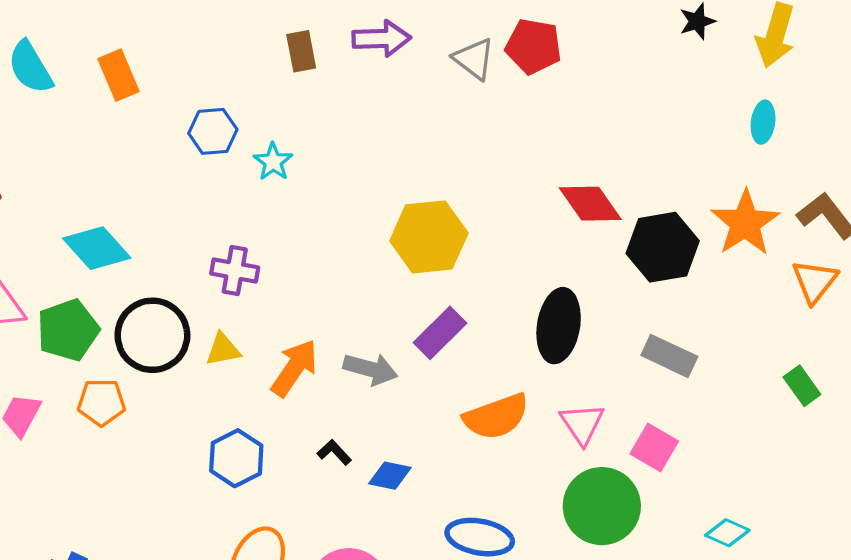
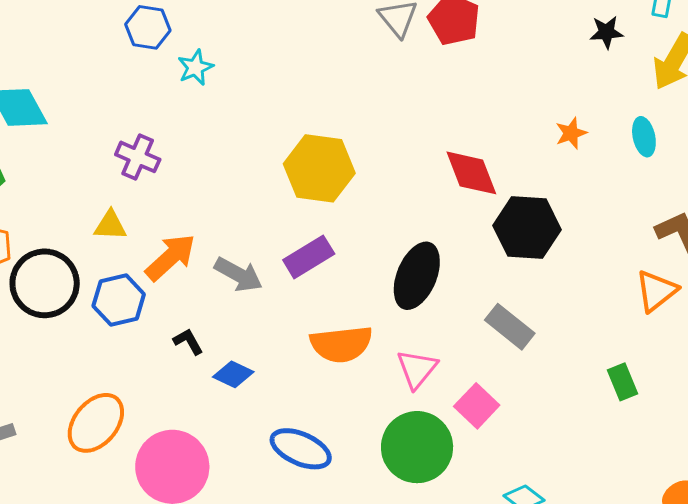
cyan ellipse: (763, 122) -> (644, 137), turned -33
orange star: (745, 223) -> (571, 133), moved, size x0.5
black circle: (152, 335) -> (45, 283), moved
blue hexagon: (236, 458) -> (119, 300), moved

